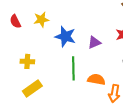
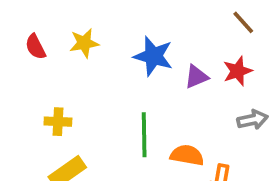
blue star: (65, 36) -> (153, 56), moved
purple triangle: (94, 42) -> (196, 77), moved

